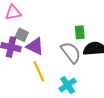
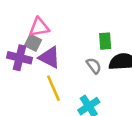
pink triangle: (13, 13) -> (39, 27), moved
gray semicircle: (71, 52) -> (94, 66), size x0.6

